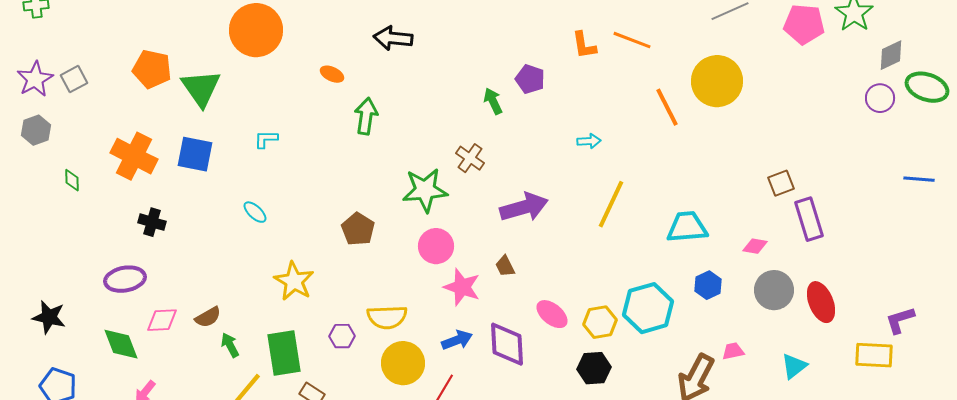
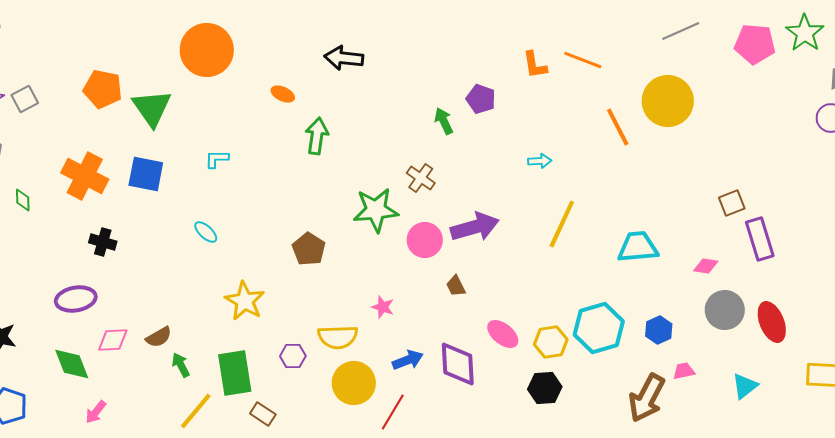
pink circle: (436, 246) -> (425, 240), moved
blue hexagon: (708, 285) -> (659, 330), moved
pink star: (462, 287) -> (383, 307), moved, size x0.6

